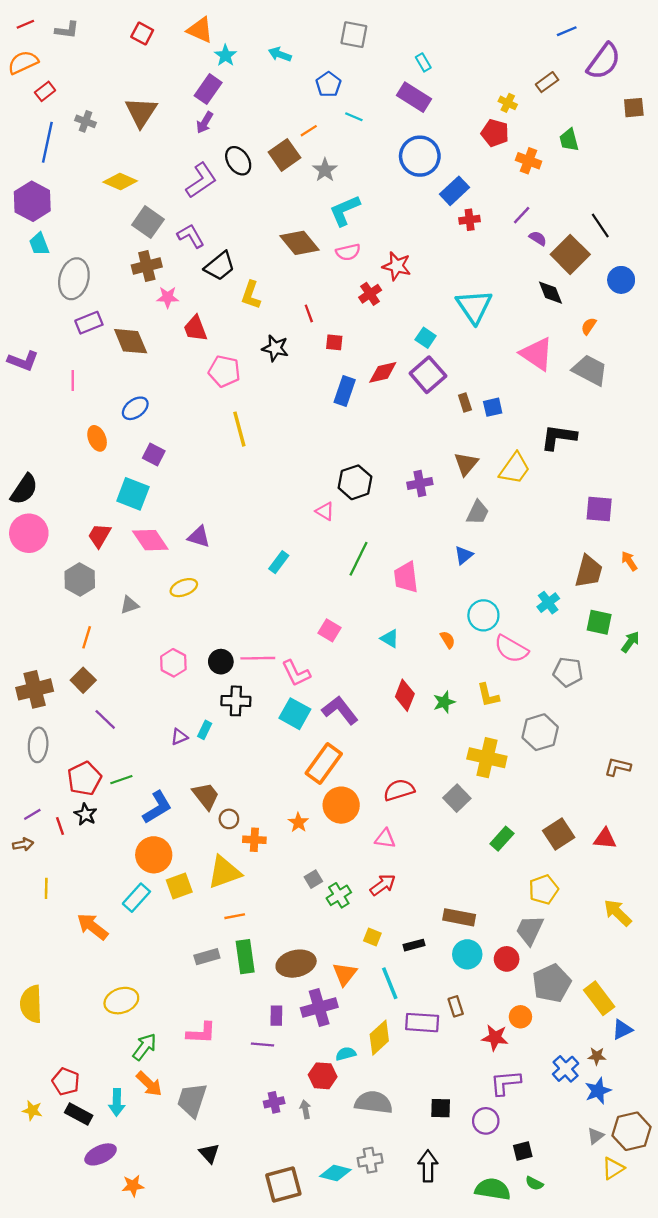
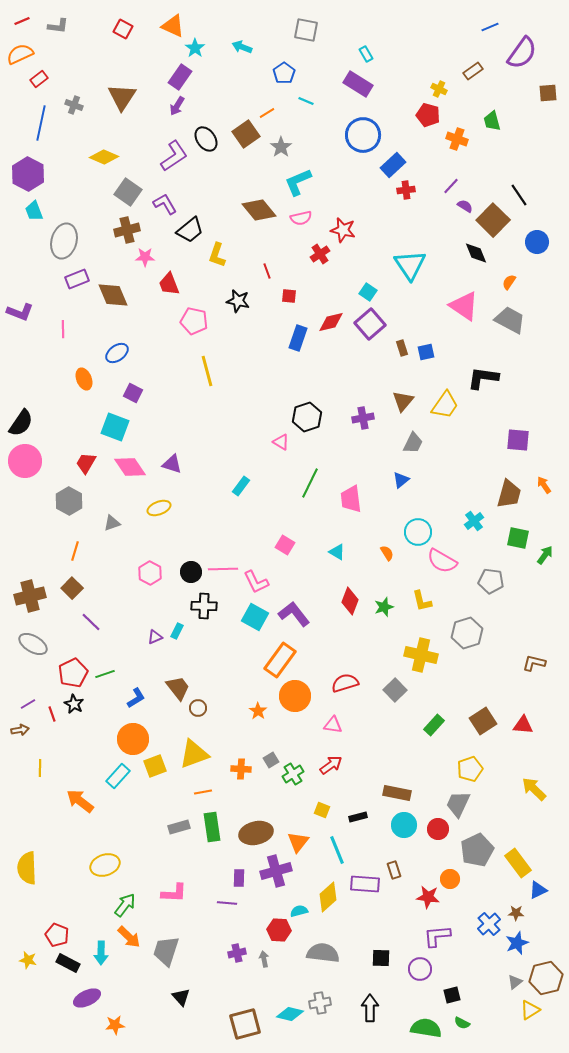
gray ellipse: (38, 745) -> (33, 644), turned -64
blue L-shape: (157, 807) -> (136, 698), size x0.7
orange cross: (254, 840) -> (241, 769), moved

